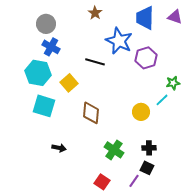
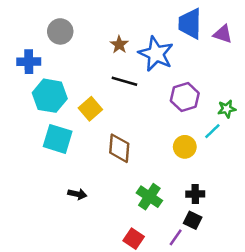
brown star: (95, 13) -> (119, 45), moved
purple triangle: (175, 17) -> (223, 34), moved
blue cross: (51, 47) -> (29, 62), moved, turned -30
purple hexagon: (146, 58) -> (185, 97), moved

